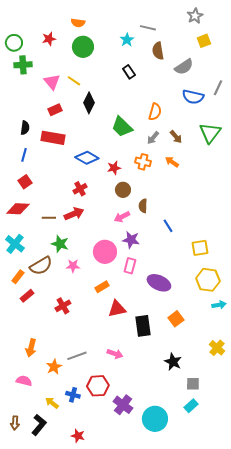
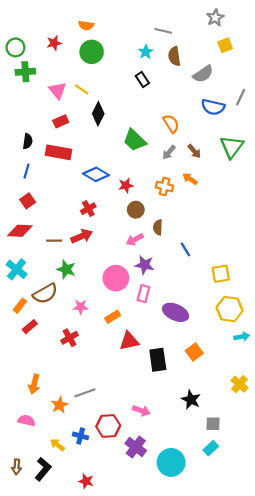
cyan star: (127, 40) -> (146, 52), moved
orange semicircle: (155, 112) -> (171, 124), turned -48
orange cross: (143, 162) -> (164, 187), moved
pink star: (73, 266) -> (81, 307), moved
pink arrow: (115, 354) -> (141, 411), moved

